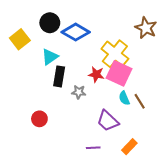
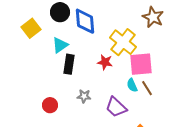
blue diamond: (76, 32) -> (85, 21), turned 56
pink square: (119, 73) -> (141, 64), moved, turned -30
gray star: (79, 92) -> (84, 96), moved

